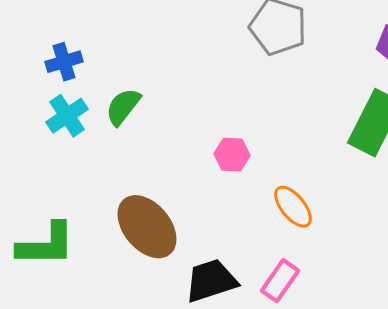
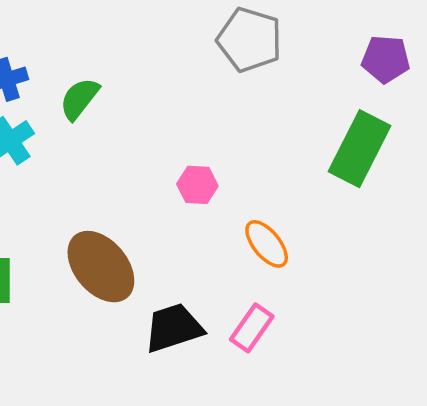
green semicircle: (123, 107) -> (79, 99), moved

